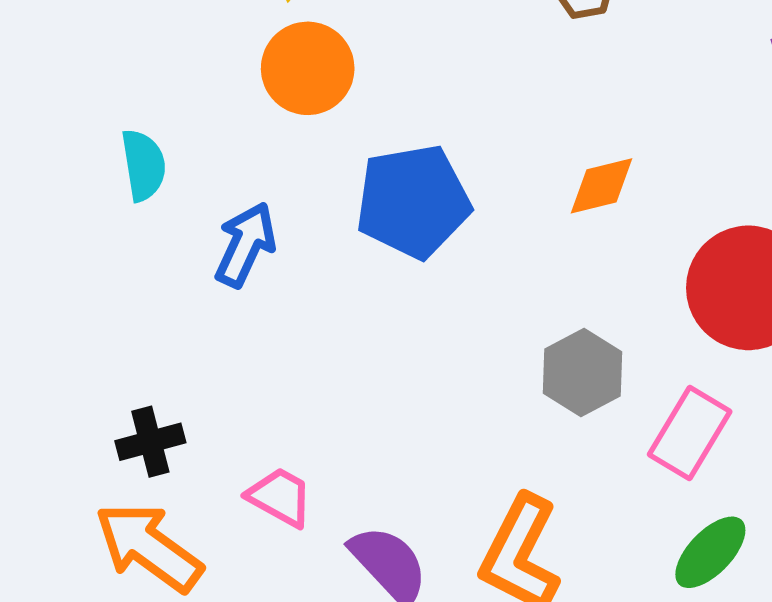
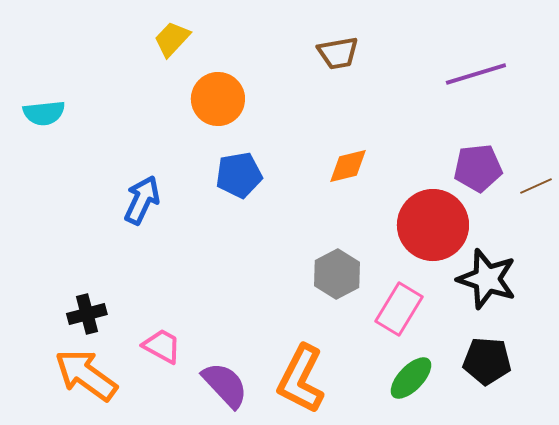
orange circle: (308, 68) -> (218, 99), moved
cyan semicircle: (143, 165) -> (44, 113), moved, turned 93
blue pentagon: (413, 201) -> (239, 175), size x0.7

